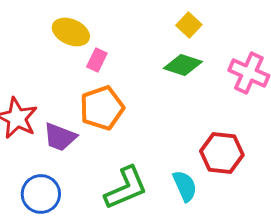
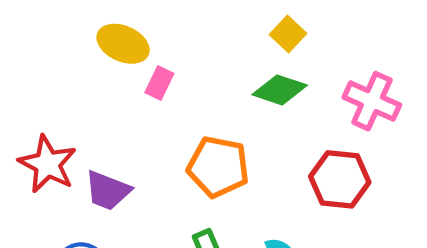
orange pentagon: (102, 108) -> (218, 167), moved, turned 30
red hexagon: (222, 153) -> (340, 179), moved

